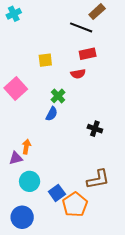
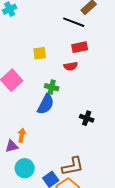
green cross: (58, 96) -> (52, 87), turned -32
blue semicircle: (52, 114) -> (46, 104), size x1.5
brown L-shape: (98, 179) -> (73, 166), moved

